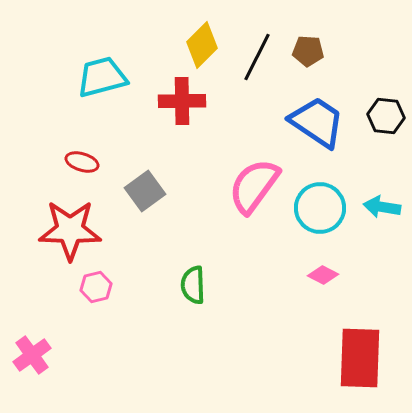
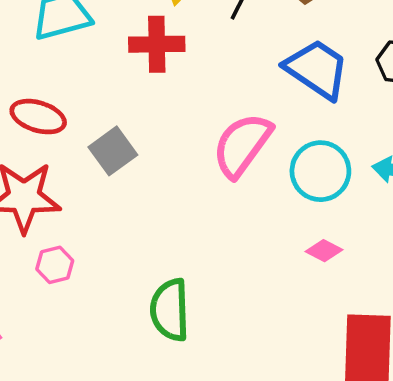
red ellipse: (82, 162) -> (38, 117), size x1.4
green semicircle: (193, 285) -> (170, 310), moved, size x1.4

